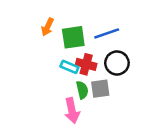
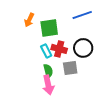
blue line: (107, 33) -> (82, 15), moved
cyan rectangle: (69, 67) -> (46, 51), turned 40
green semicircle: (82, 90) -> (48, 71), moved

